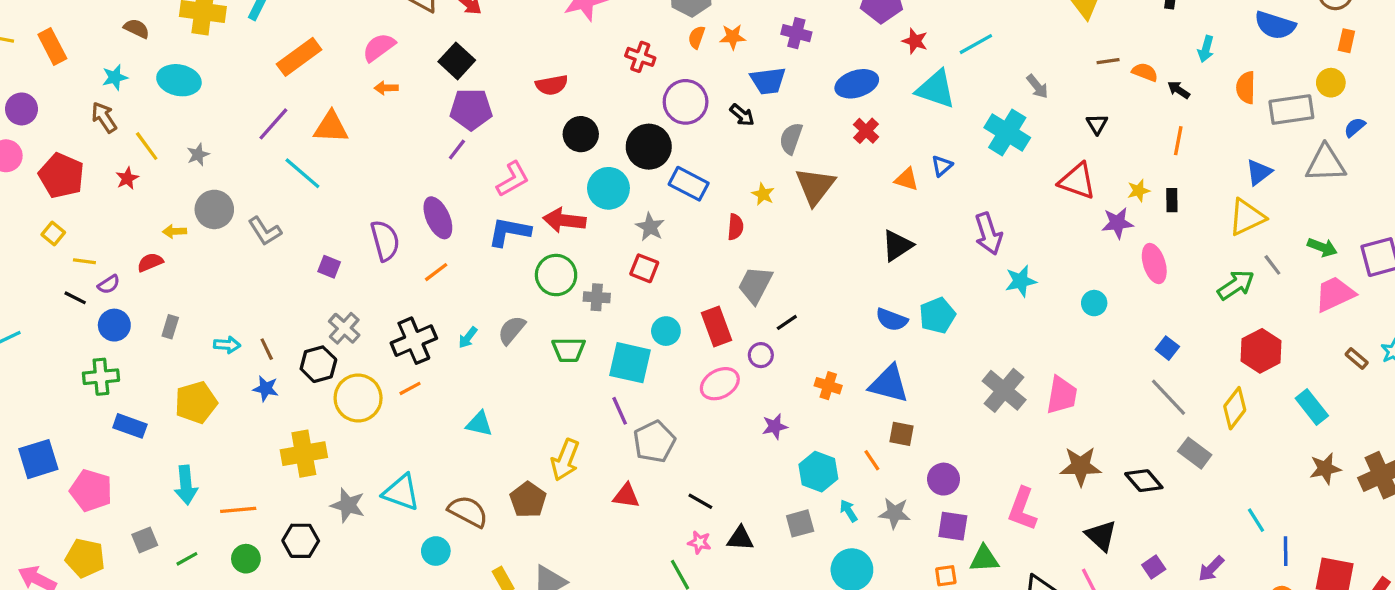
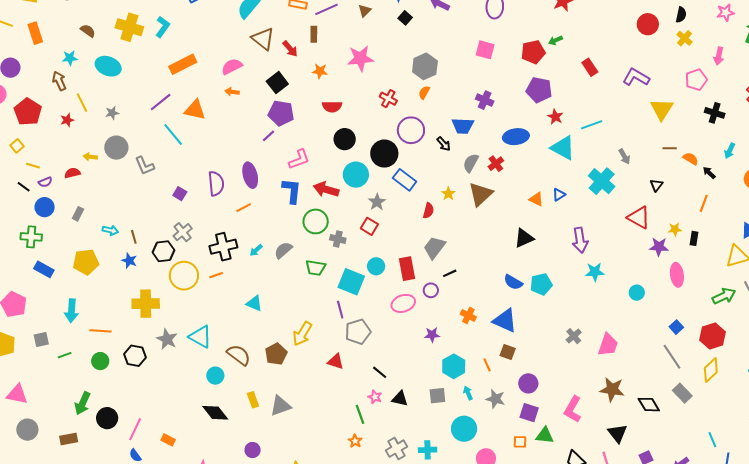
orange star: (733, 37) -> (320, 71), moved
red cross: (866, 131) -> (496, 164), moved
blue L-shape: (509, 232) -> (292, 191), turned 76
red hexagon: (1261, 351) -> (713, 336), moved
gray cross: (1004, 390) -> (574, 336), size x0.6

